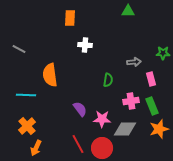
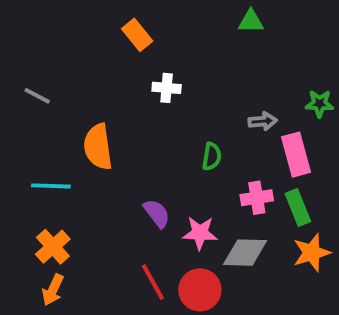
orange rectangle: (70, 18) -> (137, 35), turned -42
pink rectangle: (151, 79) -> (296, 155), size x1.5
orange arrow: (36, 148) -> (53, 290), moved

